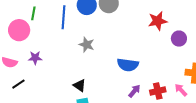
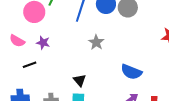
black line: (18, 84) -> (30, 65), moved

